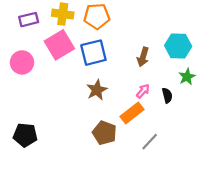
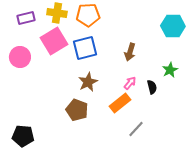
cyan hexagon: (178, 46) -> (173, 26), moved
brown pentagon: (104, 133) -> (77, 110), moved
black pentagon: (25, 135) -> (23, 136), moved

